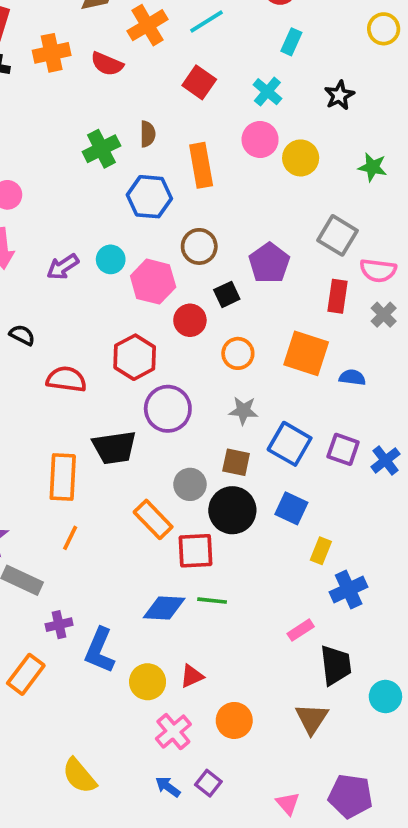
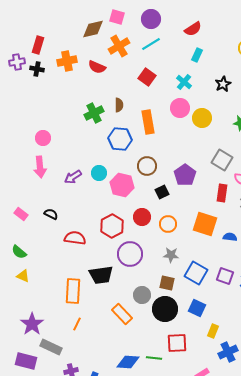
red circle: (190, 320) -> (142, 217), moved
red square: (195, 551) -> (177, 343), moved

